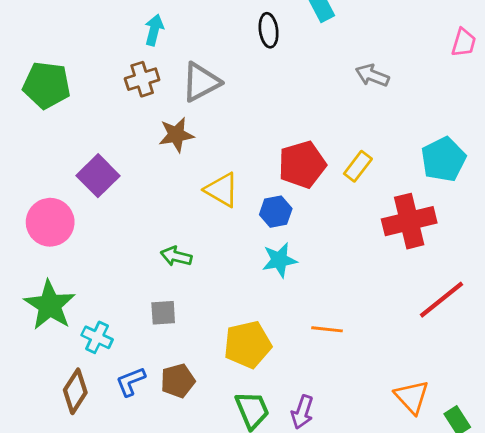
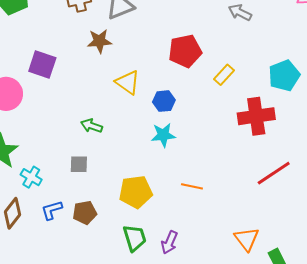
red pentagon: (302, 165) -> (185, 51), moved
purple square: (98, 176) -> (42, 64), turned -32

